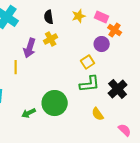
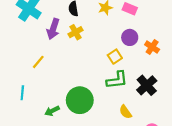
orange cross: (115, 30) -> (152, 47), moved
purple arrow: (30, 48) -> (53, 29), moved
yellow line: (16, 67) -> (38, 62), turned 40

